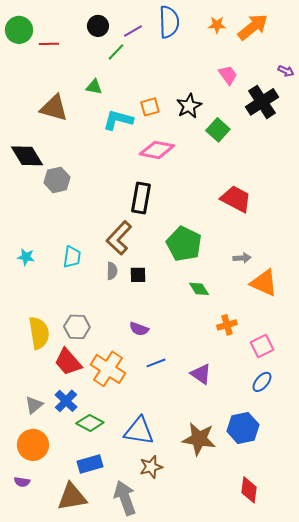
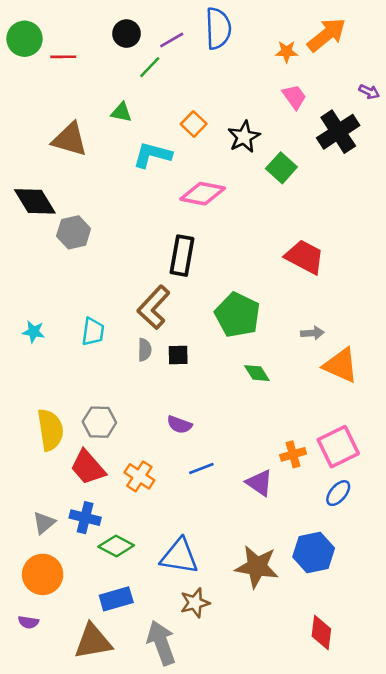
orange star: (217, 25) -> (287, 52), moved
orange square: (150, 107) -> (194, 124), moved, turned -30
orange cross: (227, 325) -> (293, 454), moved
pink square: (262, 346) -> (338, 447), size x1.4
orange cross: (108, 369) -> (139, 476), size x0.7
blue cross: (66, 401) -> (85, 518), turned -30

